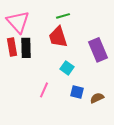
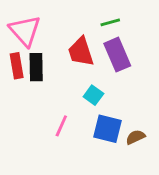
green line: (63, 16) -> (110, 22), moved
purple rectangle: (98, 50) -> (117, 55), moved
blue square: (77, 92) -> (107, 129), size x1.5

